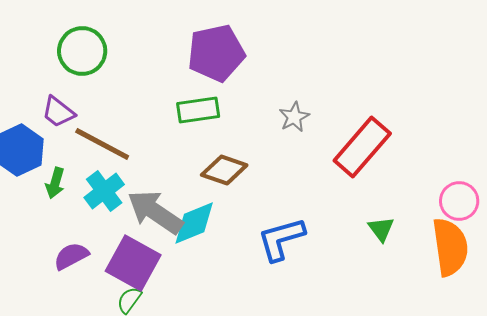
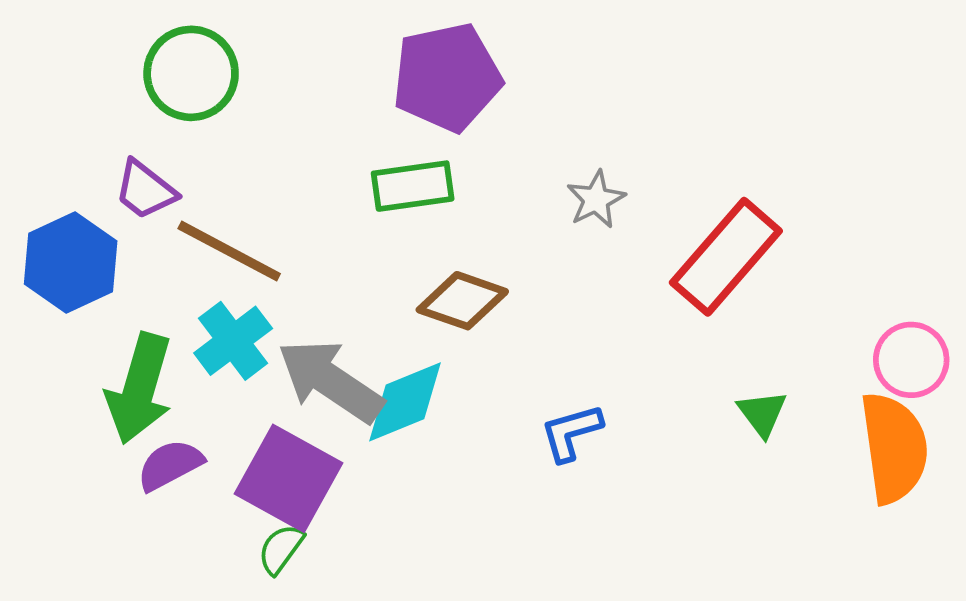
green arrow: (55, 183) -> (139, 389), moved, size x1.8
blue L-shape: (281, 239) -> (571, 433), size x0.7

